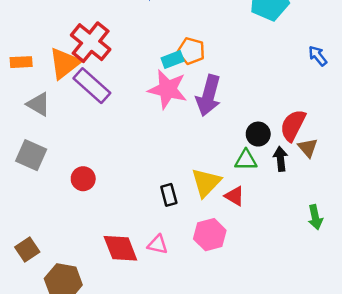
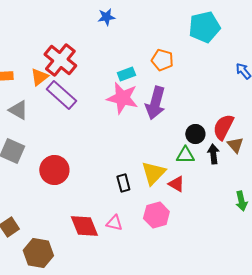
orange pentagon: (191, 51) -> (162, 60), moved
orange triangle: (65, 63) -> (39, 77), size x0.7
red circle: (83, 179) -> (54, 170), size x1.5

